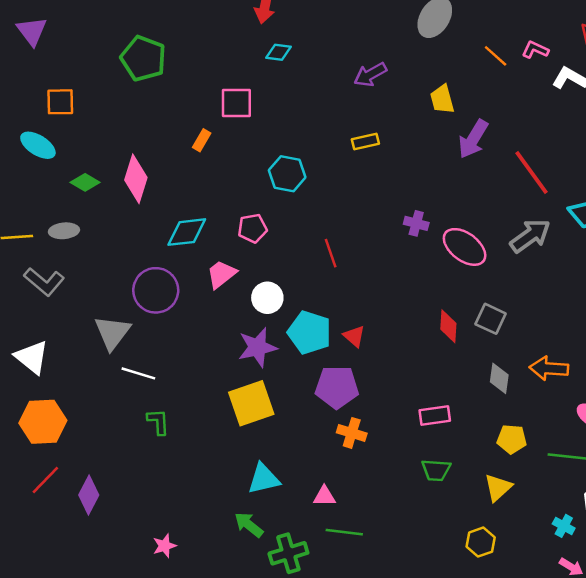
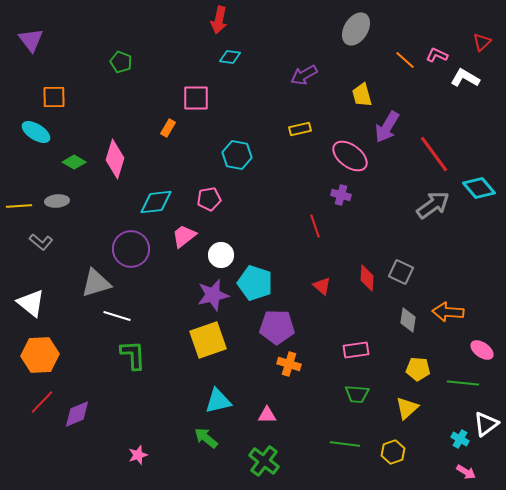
green pentagon: (143, 58) -> (121, 62), size x0.6
pink ellipse: (465, 247) -> (350, 156), moved
red line: (331, 253) -> (315, 226), moved
gray L-shape: (44, 282) -> (41, 242), size x0.7
gray triangle: (112, 332) -> (96, 283), turned 36
red triangle: (354, 336) -> (322, 286), moved
green L-shape: (158, 422) -> (133, 355), size x1.4
purple diamond: (89, 495) -> (77, 414), turned 40
green line: (344, 532) -> (345, 444), moved
green cross: (288, 553) -> (264, 461), moved, turned -36

